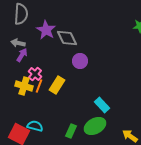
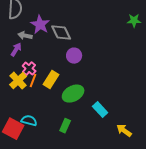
gray arrow: (18, 43) -> (25, 36), moved
yellow cross: (24, 86) -> (18, 81), turned 30
cyan rectangle: (102, 105) -> (100, 110), moved
green ellipse: (95, 126) -> (73, 94), moved

